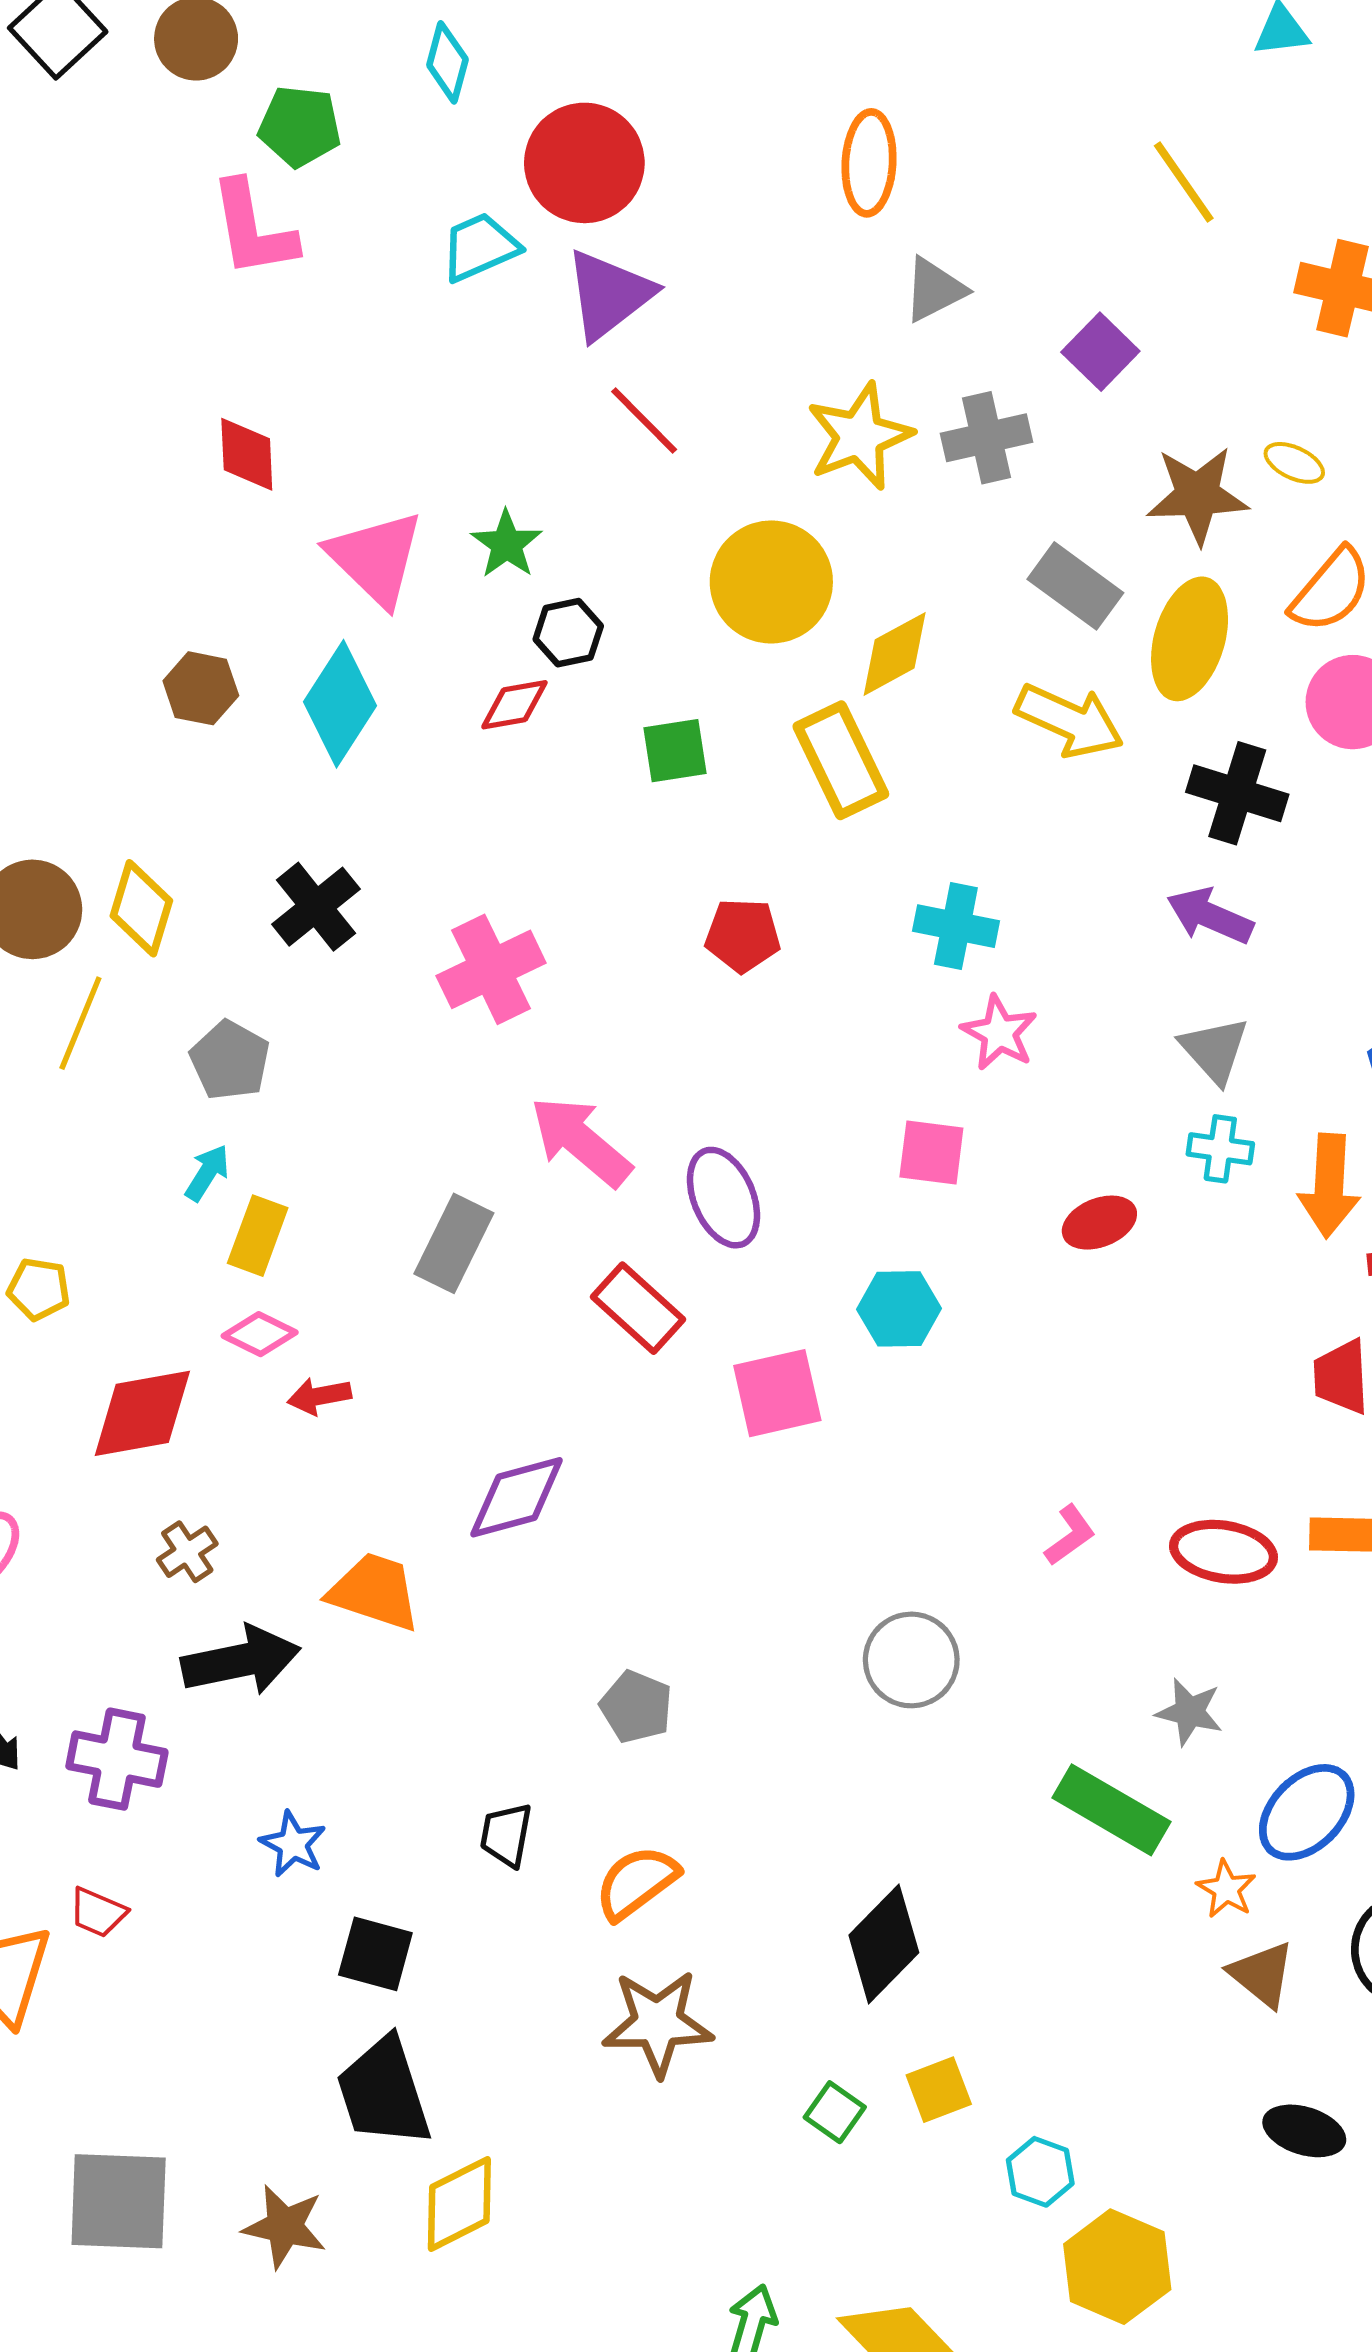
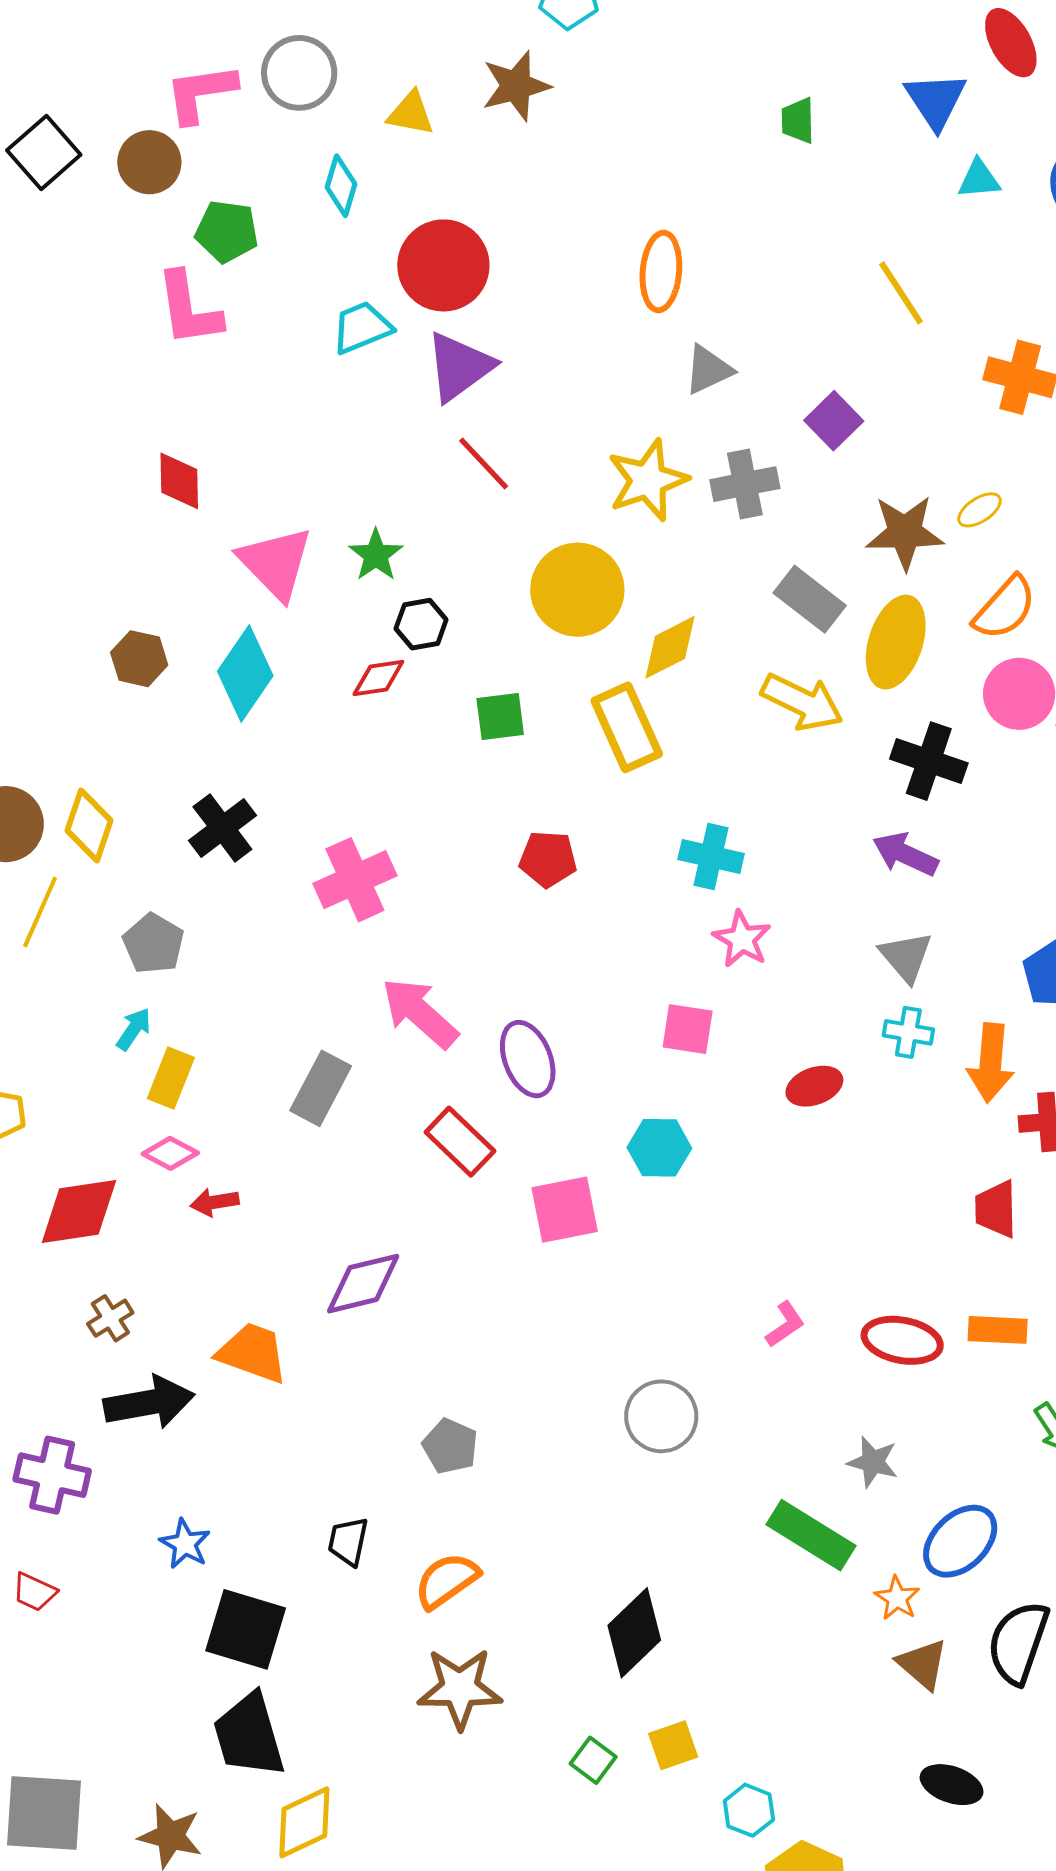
yellow ellipse: (1294, 463) -> (979, 510), turned -60
black square: (375, 1954) -> (246, 1629), size x1.4

